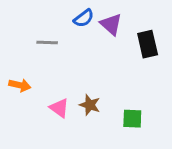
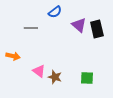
purple triangle: (111, 24) -> (79, 25), moved
brown star: (90, 105) -> (55, 77), moved

